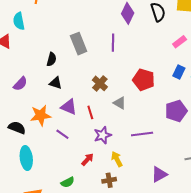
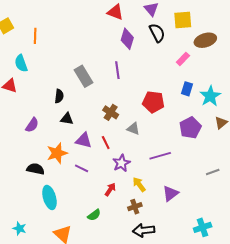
purple triangle: (159, 174) -> (170, 193), moved

